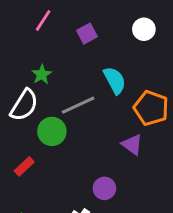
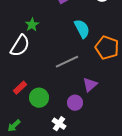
gray line: (78, 105) -> (67, 62), moved
green circle: (52, 131) -> (39, 98), moved
purple triangle: (132, 145) -> (90, 85), moved, turned 42

